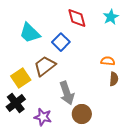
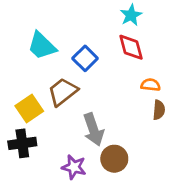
cyan star: (111, 17) -> (131, 15), moved
red diamond: (77, 18) -> (131, 47), moved
black cross: (16, 103) -> (22, 143), turned 30
purple star: (43, 117) -> (74, 167), moved

